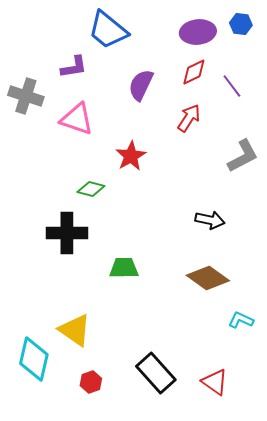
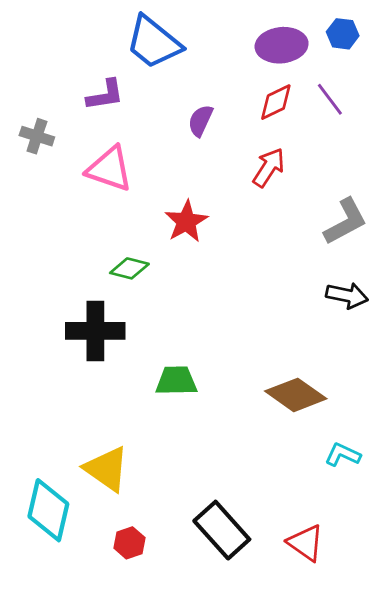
purple semicircle: (141, 85) -> (200, 121), size x0.7
purple line: (232, 86) -> (330, 99), moved
gray cross: (26, 96) -> (37, 136), size x0.7
black arrow: (210, 220) -> (347, 295), moved

